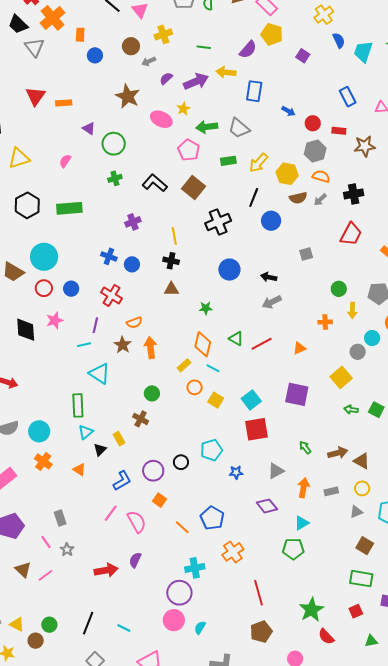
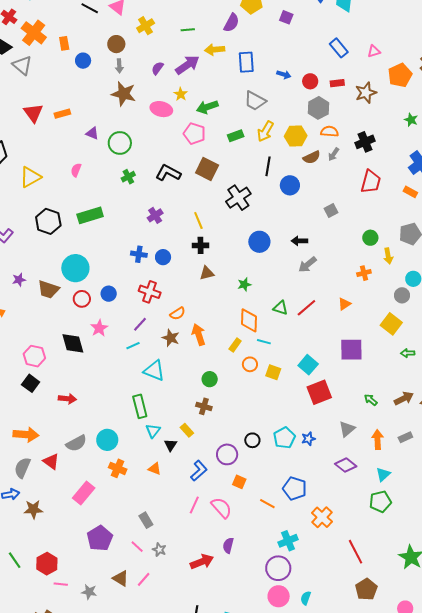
gray arrow: (149, 61) -> (119, 66), moved, turned -56
gray trapezoid: (239, 128) -> (255, 101), moved
purple line: (95, 325) -> (140, 324), turned 42
cyan pentagon: (211, 450) -> (284, 438), moved

